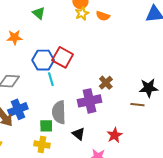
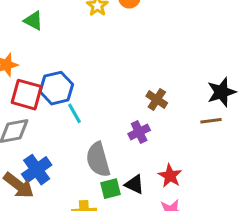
red square: (63, 57) -> (27, 95), moved
purple cross: (90, 101) -> (139, 132), size x0.6
green square: (46, 126) -> (110, 189), moved
red star: (115, 135) -> (170, 176), moved

